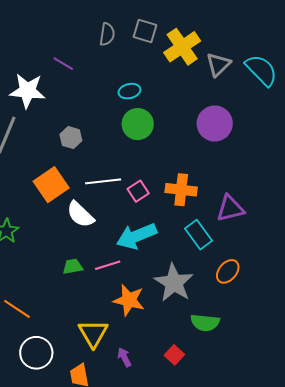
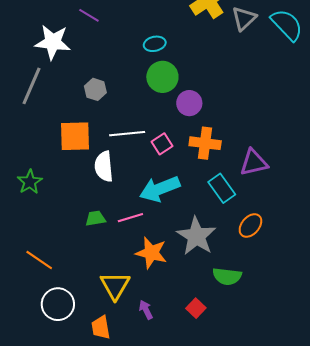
purple circle: (215, 124) -> (189, 103), moved, size x0.7
orange square: (51, 185) -> (75, 136), turned 32
white semicircle: (80, 214) -> (104, 166), turned 40

